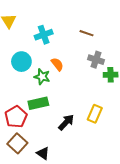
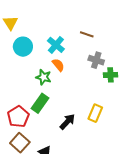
cyan cross: (44, 35) -> (56, 45), moved, turned -30
cyan circle: (21, 62) -> (23, 47), moved
green rectangle: (38, 103) -> (40, 103), turned -42

